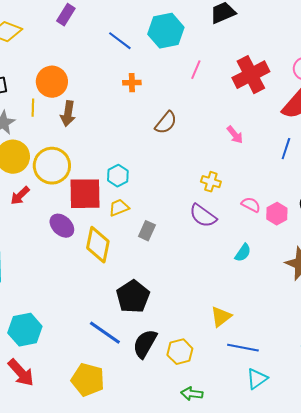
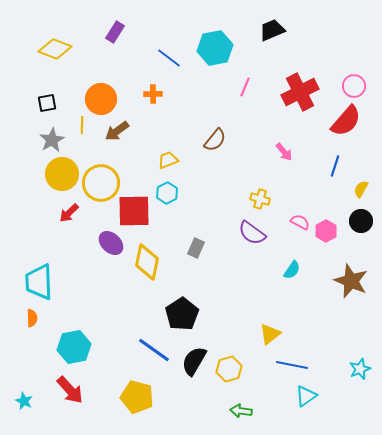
orange cross: (132, 83) -> (153, 94), moved
brown arrow: (68, 114) -> (117, 131), turned 45
yellow trapezoid: (119, 208) -> (168, 160), moved

